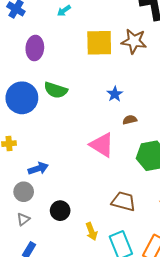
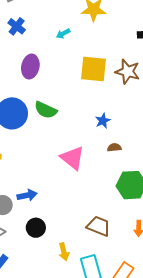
pink triangle: (102, 145) -> (72, 158), moved
blue arrow: (38, 168) -> (27, 195), moved

